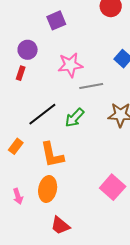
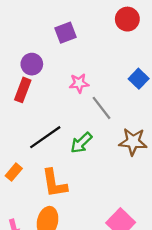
pink star: (70, 65) -> (79, 83), size x0.7
red rectangle: (21, 73) -> (23, 90), size x1.5
gray line: (91, 86) -> (101, 108), turned 60

